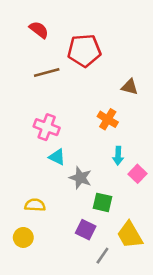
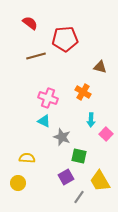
pink cross: (47, 127) -> (48, 98), moved
purple square: (86, 230) -> (66, 177), turned 35

